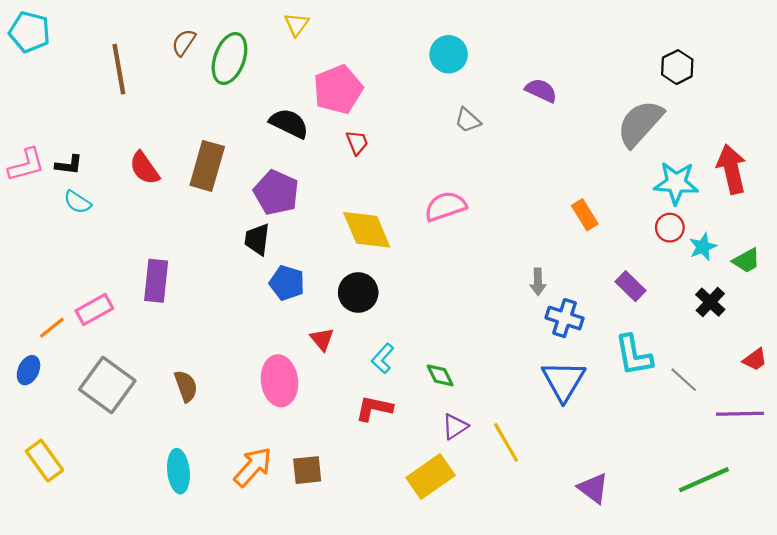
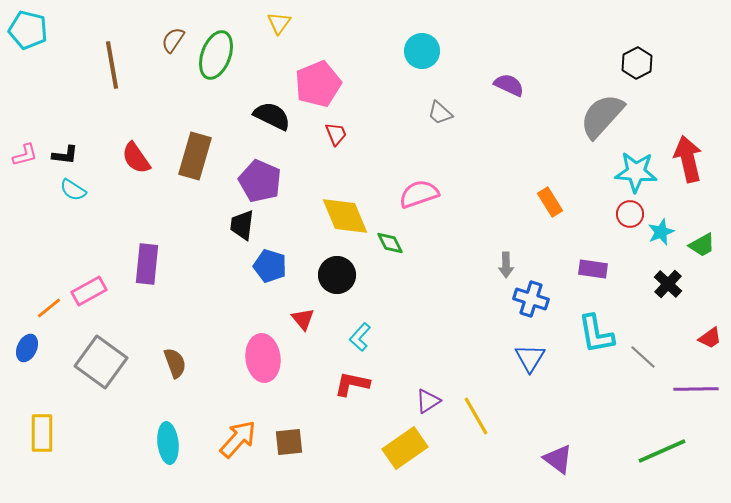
pink L-shape: (26, 165) -> (25, 155), size x0.7
purple rectangle: (630, 286) -> (593, 269), turned -36
green diamond: (440, 375) -> (390, 243), moved
blue triangle: (563, 381) -> (530, 358), size x0.7
yellow rectangle: (44, 461) -> (42, 433), turned 36

